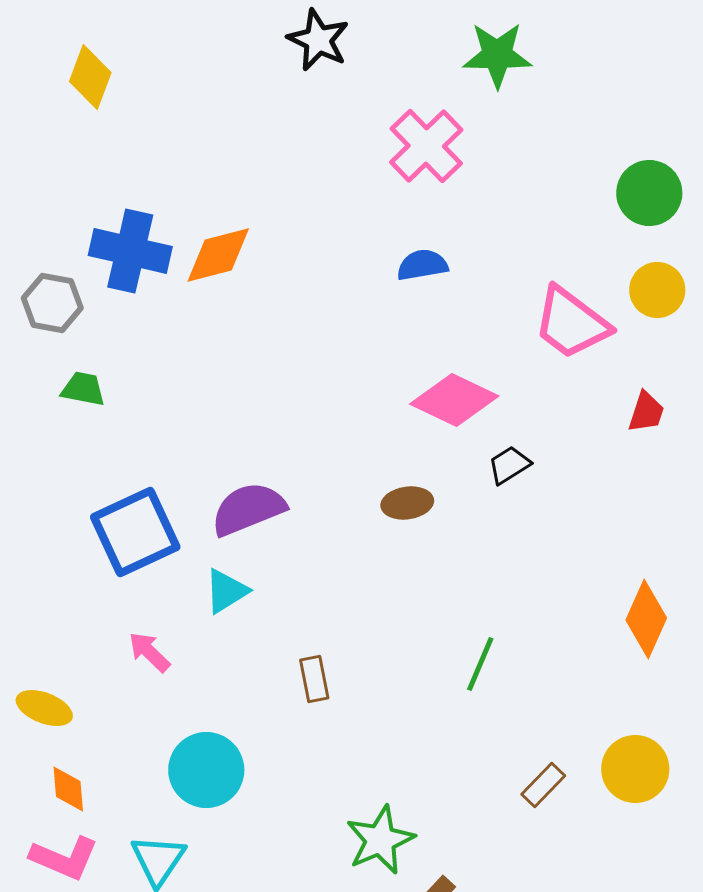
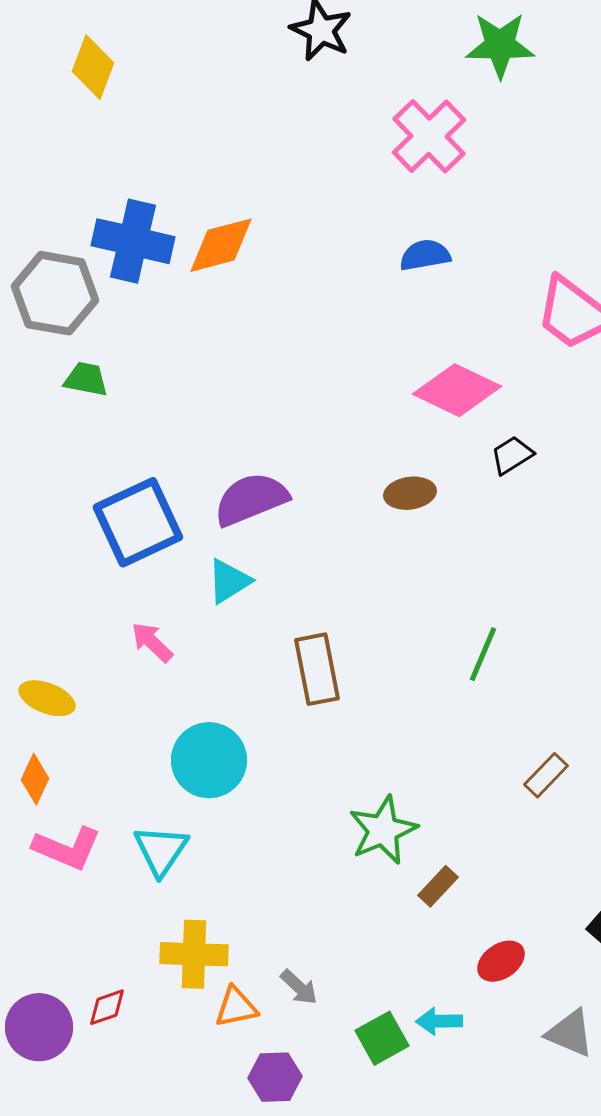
gray hexagon: (52, 303) -> (55, 293), size x1.4
brown rectangle: (314, 679) -> (317, 669), size x1.5
orange diamond: (68, 789) -> (35, 779), moved, turned 30

